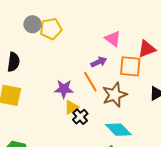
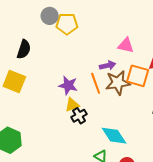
pink triangle: (113, 39) -> (126, 45), turned -36
brown star: (115, 95) -> (118, 83), moved

